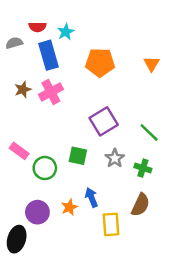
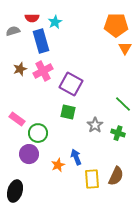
orange pentagon: (100, 63) -> (116, 25), moved
purple square: (104, 121) -> (71, 84), moved, turned -30
green square: (78, 156) -> (68, 112), moved
brown semicircle: (140, 205) -> (116, 176), moved
purple circle: (37, 212) -> (29, 154), moved

